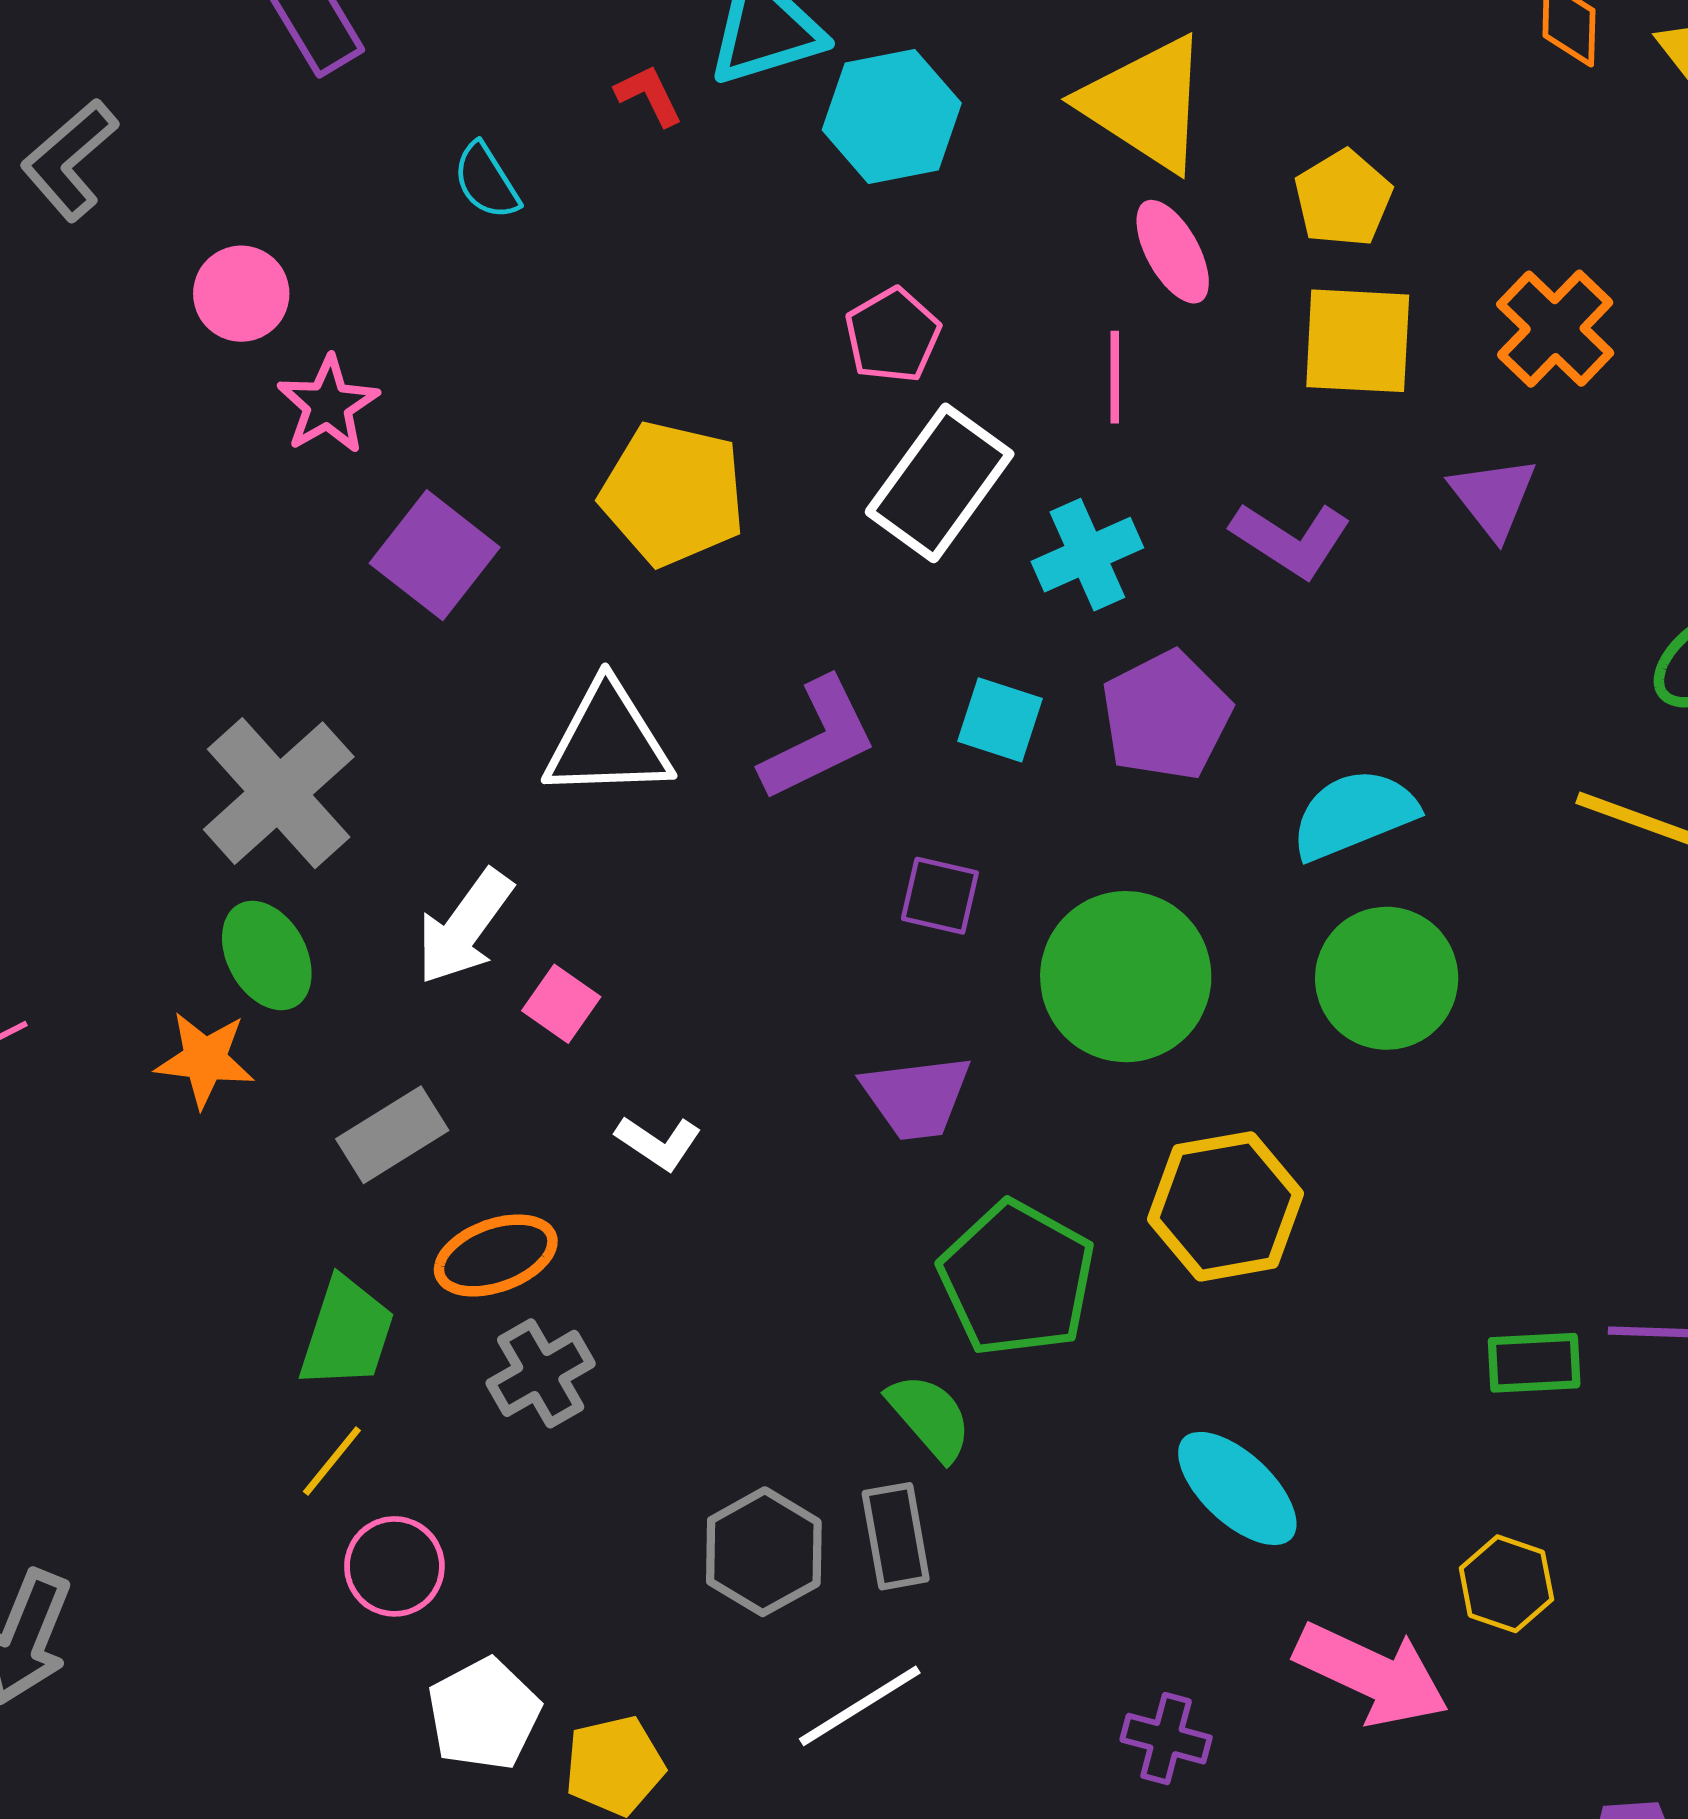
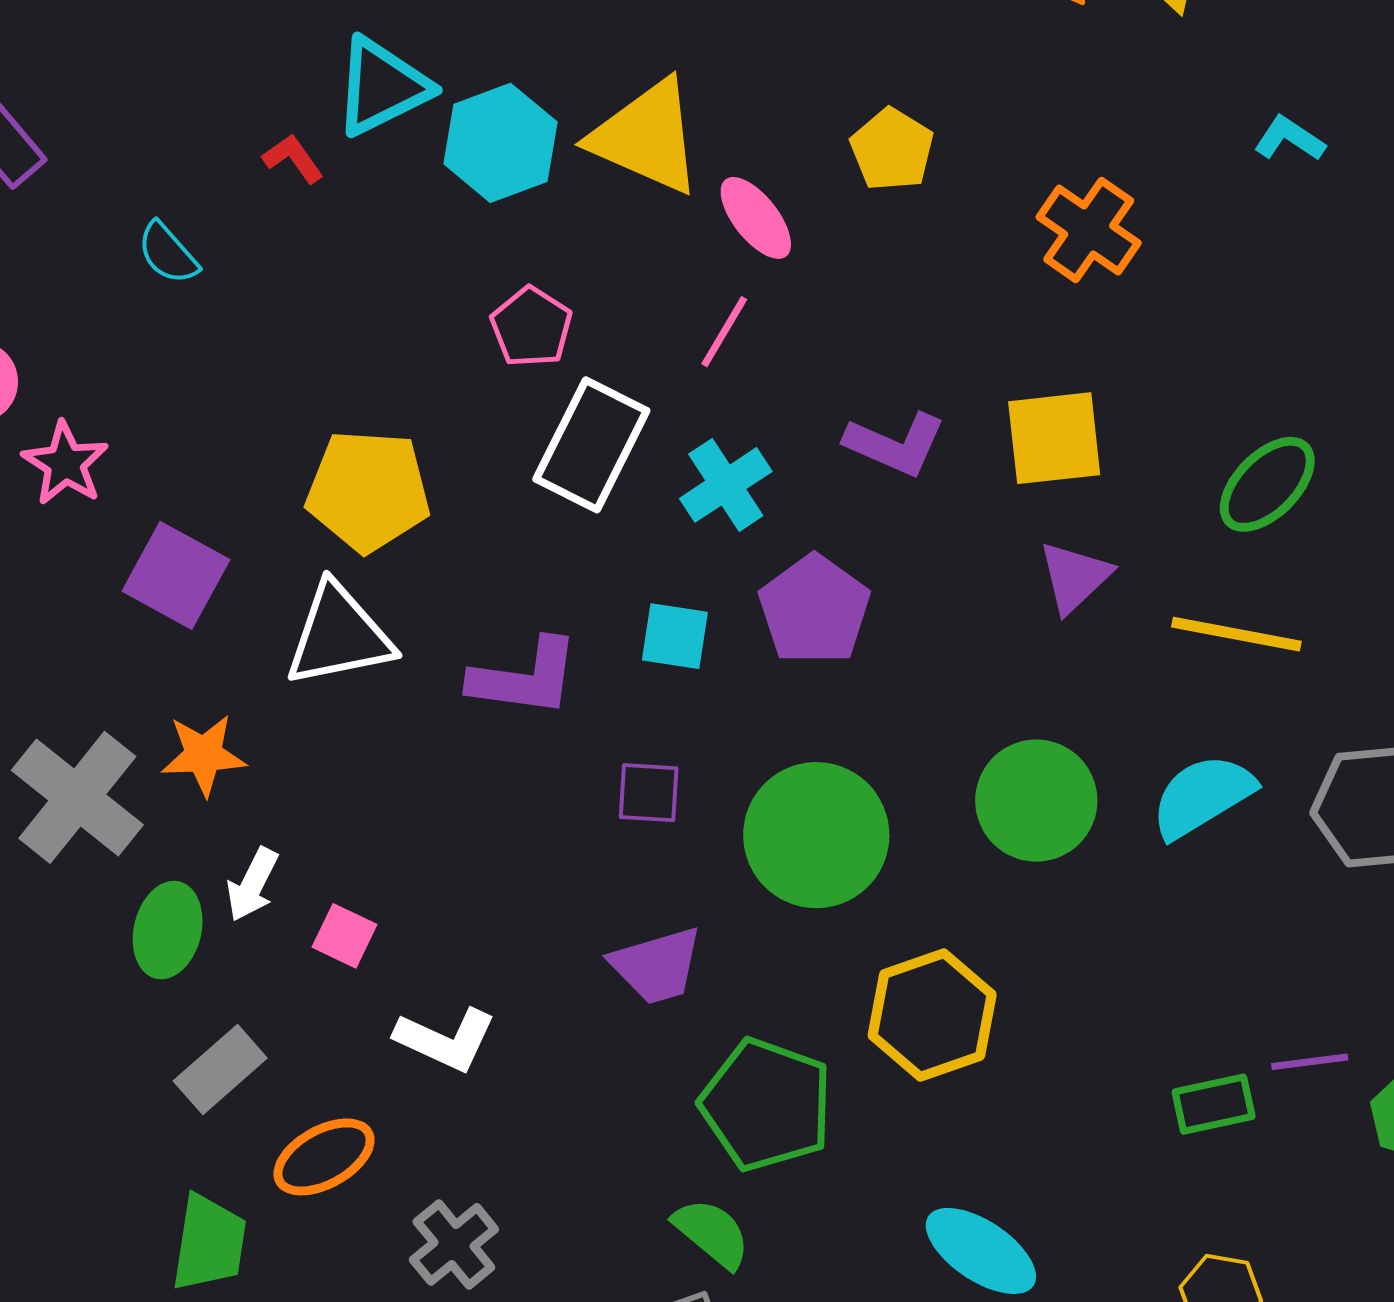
yellow triangle: (1146, 104) -> (646, 137), moved
yellow square: (1358, 341) -> (1054, 438), moved
pink line: (1115, 377) -> (724, 332), turned 40
purple triangle: (1493, 497) -> (1075, 577), moved, turned 34
purple L-shape: (818, 739) -> (525, 678), turned 43
white triangle: (608, 741) -> (339, 635), moved
cyan semicircle: (1354, 814) -> (1202, 796), moved
white arrow: (465, 927) -> (252, 885), size x0.7
green ellipse: (267, 956) -> (168, 930), moved, turned 52
orange star: (205, 1059) -> (204, 755), moved
white L-shape: (658, 1143) -> (446, 1040), size x1.4
gray cross: (541, 1373) -> (454, 1244), moved

